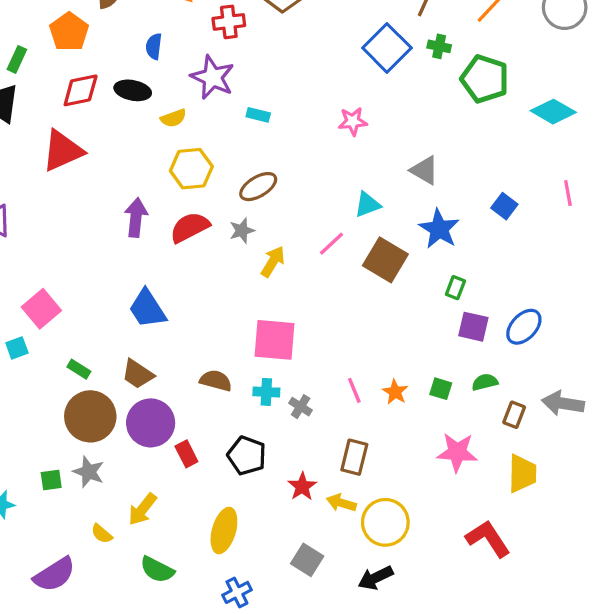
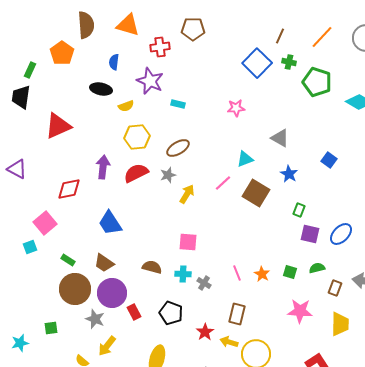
red diamond: (81, 90) -> (69, 189), moved
blue star: (439, 229) -> (289, 174), size x0.7
pink square: (274, 340) -> (188, 242), size x0.7
gray star: (89, 472) -> (95, 319), moved

